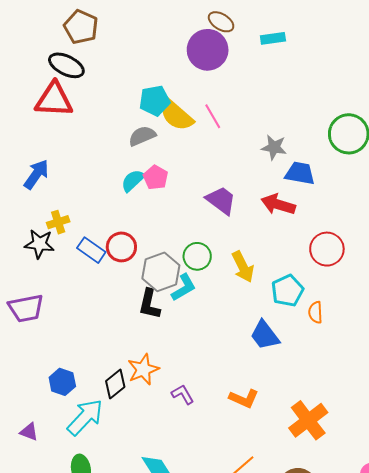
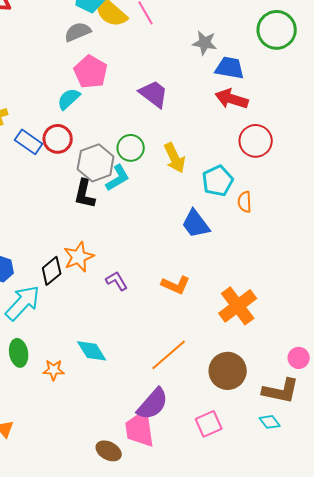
pink pentagon: (156, 177) -> (91, 72), size x1.4
cyan semicircle: (133, 181) -> (69, 99), moved
red arrow: (278, 204) -> (232, 99), moved

